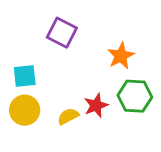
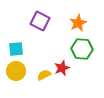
orange star: (121, 56) -> (78, 23), moved
green hexagon: (135, 96) -> (82, 49), moved

